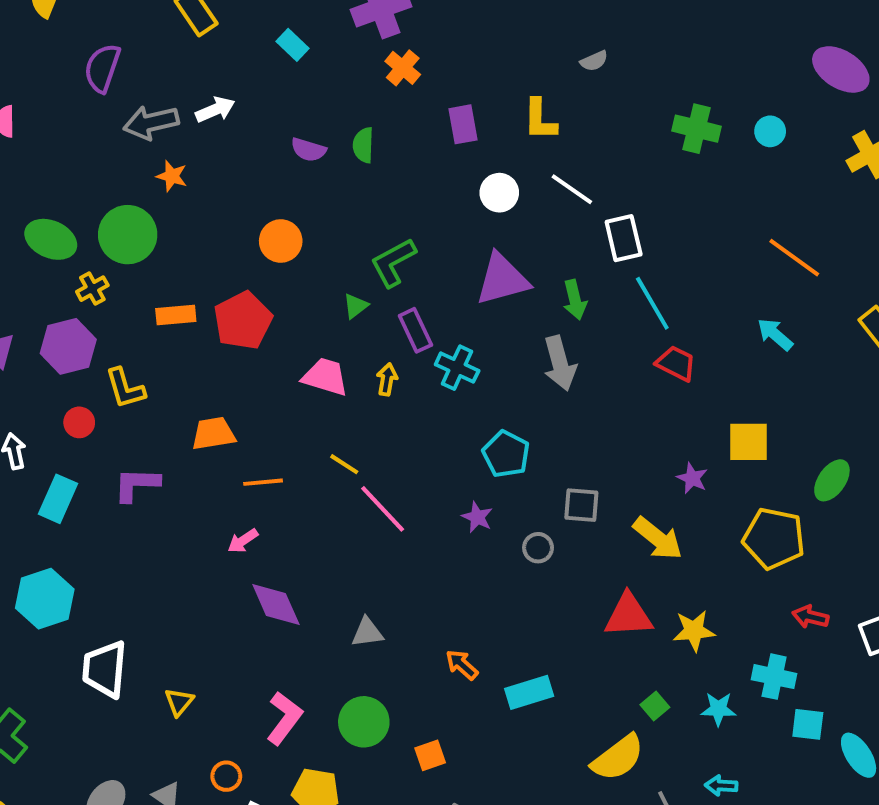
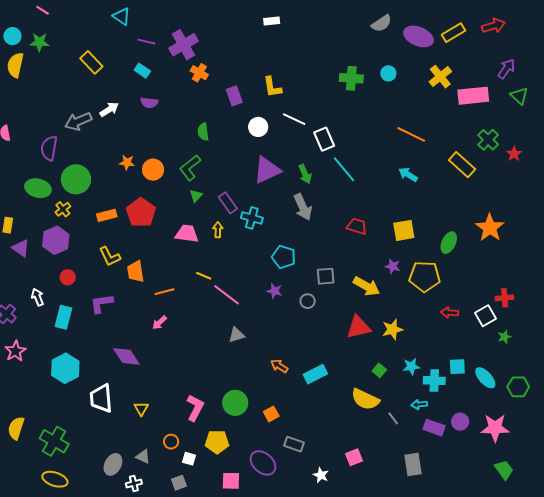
gray semicircle: (594, 61) -> (382, 23), moved, size x1.5
purple semicircle: (102, 68) -> (49, 148), moved
green semicircle: (363, 145) -> (203, 132), moved
purple semicircle: (308, 150) -> (149, 103), moved
orange star: (172, 176) -> (127, 162), moved
green L-shape: (393, 262) -> (190, 168), moved
red trapezoid: (676, 363) -> (357, 226), moved
yellow L-shape: (125, 388) -> (110, 256), moved
orange trapezoid: (213, 434) -> (136, 272), turned -80
purple star: (692, 478) -> (393, 266), moved
purple diamond: (276, 605) -> (126, 356), moved
gray triangle: (367, 632) -> (236, 335), moved
cyan cross: (774, 677) -> (434, 381), moved
yellow semicircle: (618, 758) -> (365, 399), turned 72

